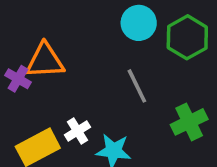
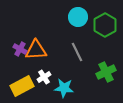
orange triangle: (45, 61) -> (36, 50), moved
purple cross: (18, 79) -> (20, 49), moved

